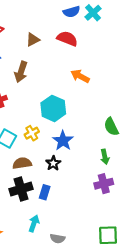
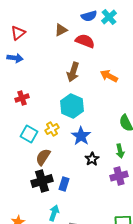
brown triangle: (33, 40) -> (61, 30), moved
brown arrow: (21, 72) -> (73, 72), moved
orange arrow: (80, 76) -> (109, 76), moved
brown semicircle: (22, 163) -> (43, 157), turned -48
black star: (53, 163) -> (92, 159), moved

